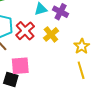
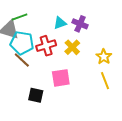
red cross: (25, 31) -> (46, 46), turned 30
pink square: (20, 66) -> (61, 78), moved

